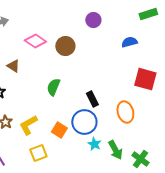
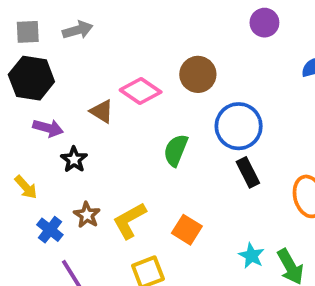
purple circle: (93, 20) -> (264, 23), moved
pink diamond: (35, 41) -> (141, 91), moved
blue circle: (84, 122) -> (239, 126), moved

